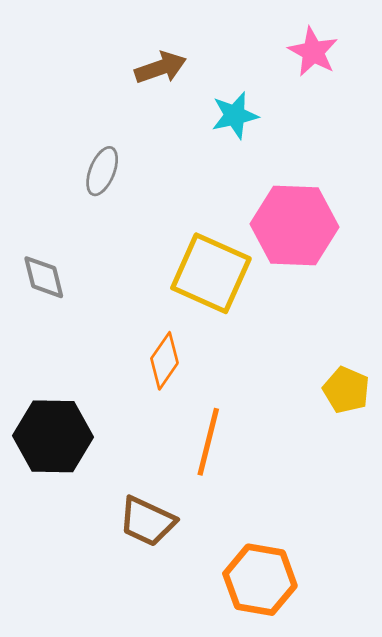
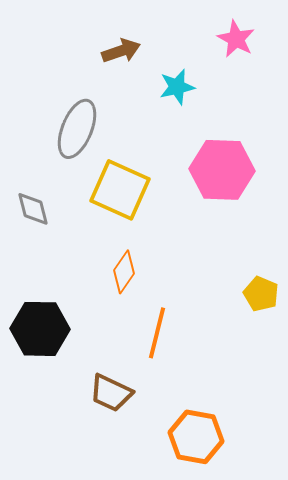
gray ellipse: (102, 171) -> (77, 129), size x1.6
yellow square: (211, 273) -> (120, 190), moved

